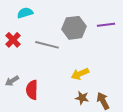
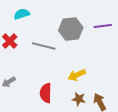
red semicircle: (32, 90) -> (46, 93), moved

